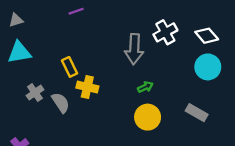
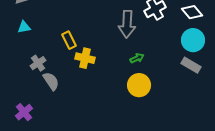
cyan triangle: (19, 52) -> (24, 27), size x0.6
gray semicircle: (61, 103) -> (51, 81), moved
gray rectangle: (197, 113) -> (191, 65), moved

